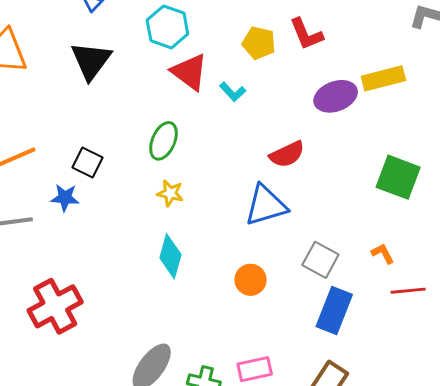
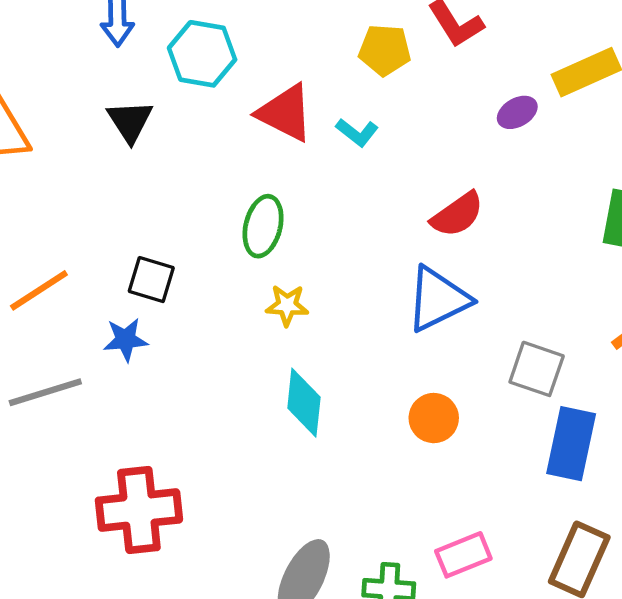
cyan hexagon: (167, 27) -> (202, 54), moved
black triangle: (91, 61) -> (130, 121), size x0.7
purple ellipse: (336, 96) -> (517, 112), size x0.6
red cross: (55, 306) -> (139, 510), turned 32

